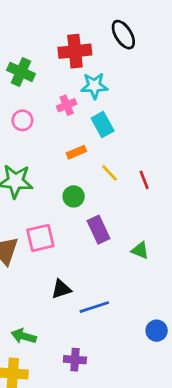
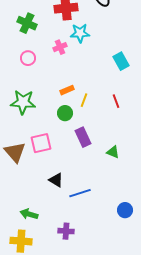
cyan rectangle: (103, 125) -> (121, 61), moved
orange rectangle: (76, 152) -> (67, 90), moved
yellow line: (110, 173) -> (84, 100), moved, turned 64
black triangle: (61, 289) -> (56, 180), turned 49

